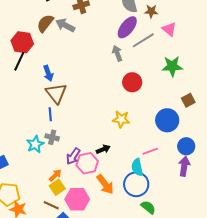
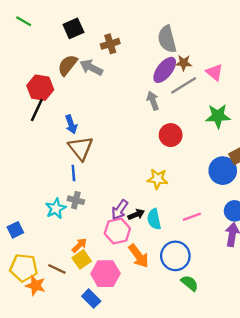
brown star: (151, 11) -> (184, 63), moved
blue circle: (167, 120) -> (223, 171), moved
purple arrow: (73, 156) -> (120, 210), moved
cyan semicircle: (137, 167) -> (154, 219), moved
brown line: (51, 205) -> (57, 269), moved

